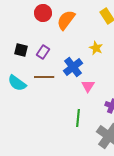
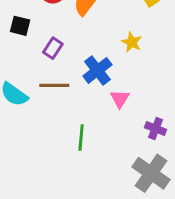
black square: (21, 50) -> (20, 26), moved
green line: (78, 118) -> (81, 137), moved

